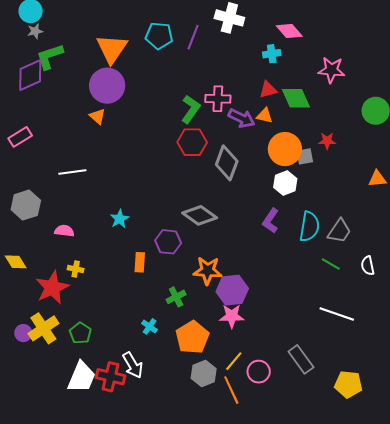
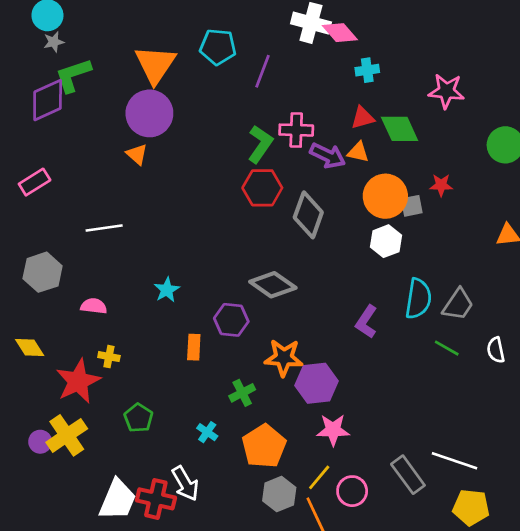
pink diamond: (289, 31) -> (340, 33), moved
purple line: (193, 37) -> (263, 71), moved
purple L-shape: (271, 221) -> (366, 322), moved
white line: (337, 314) -> (454, 461), moved
pink star: (232, 316) -> (333, 430), moved
green pentagon: (80, 333) -> (139, 418), moved

